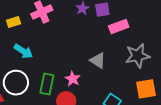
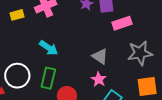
cyan arrow: (23, 51) -> (49, 48), moved
pink star: (73, 79) -> (99, 79), moved

